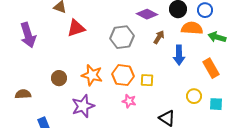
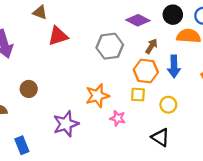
orange star: (92, 75) -> (97, 96), moved, turned -30
orange hexagon: (123, 75) -> (146, 71), moved
brown circle: (59, 78) -> (29, 89), moved
yellow circle: (194, 96) -> (168, 105), moved

